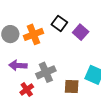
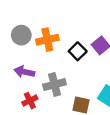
black square: (59, 23) -> (78, 51), moved

